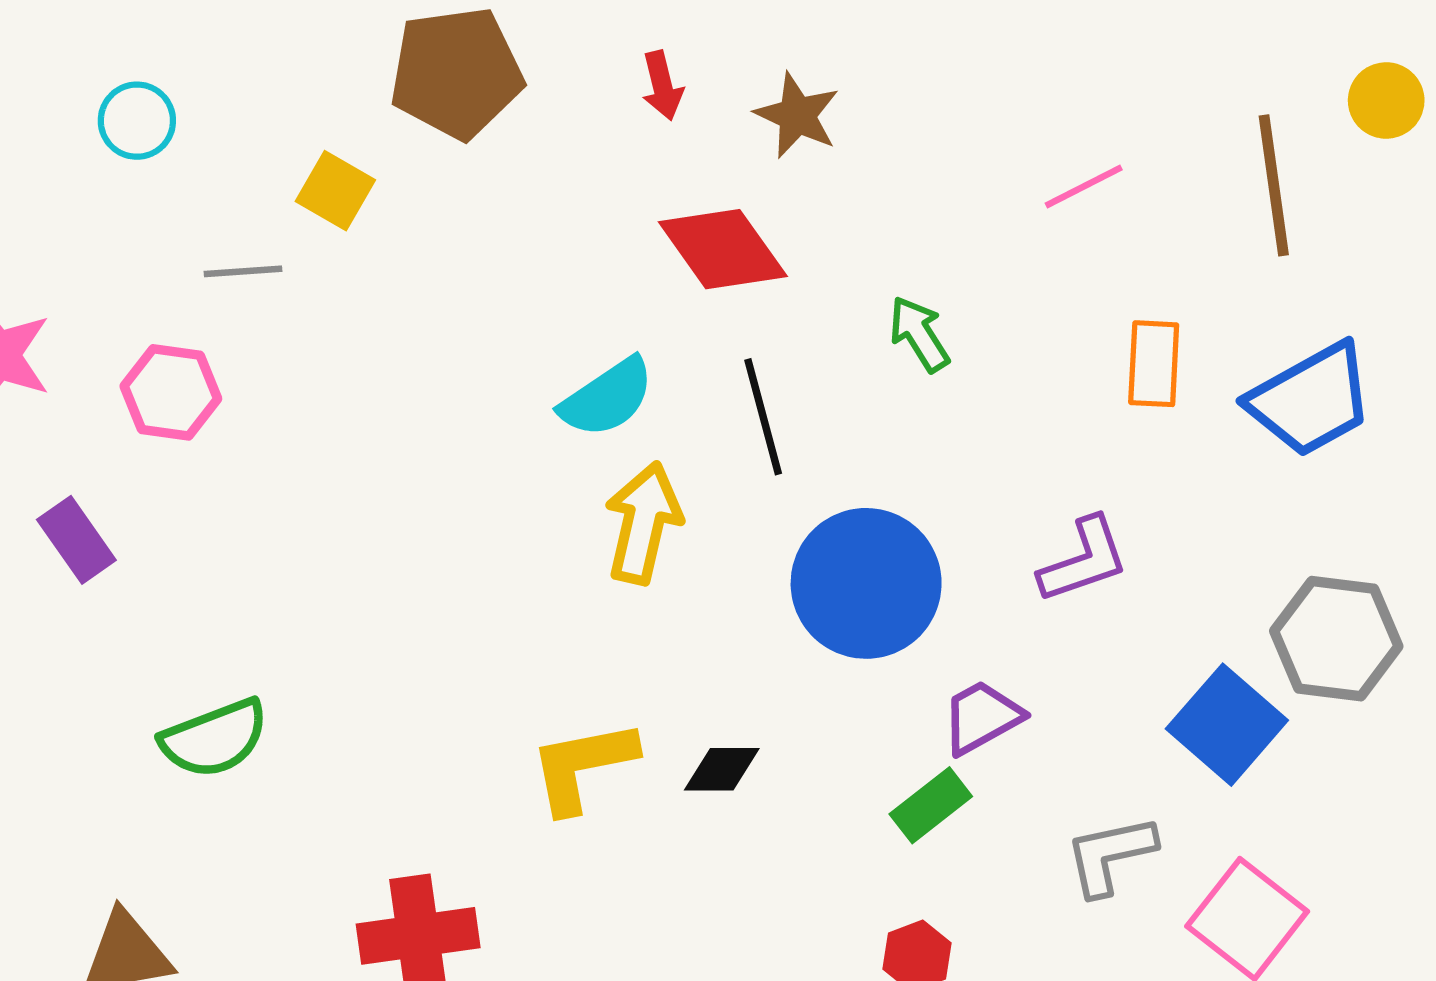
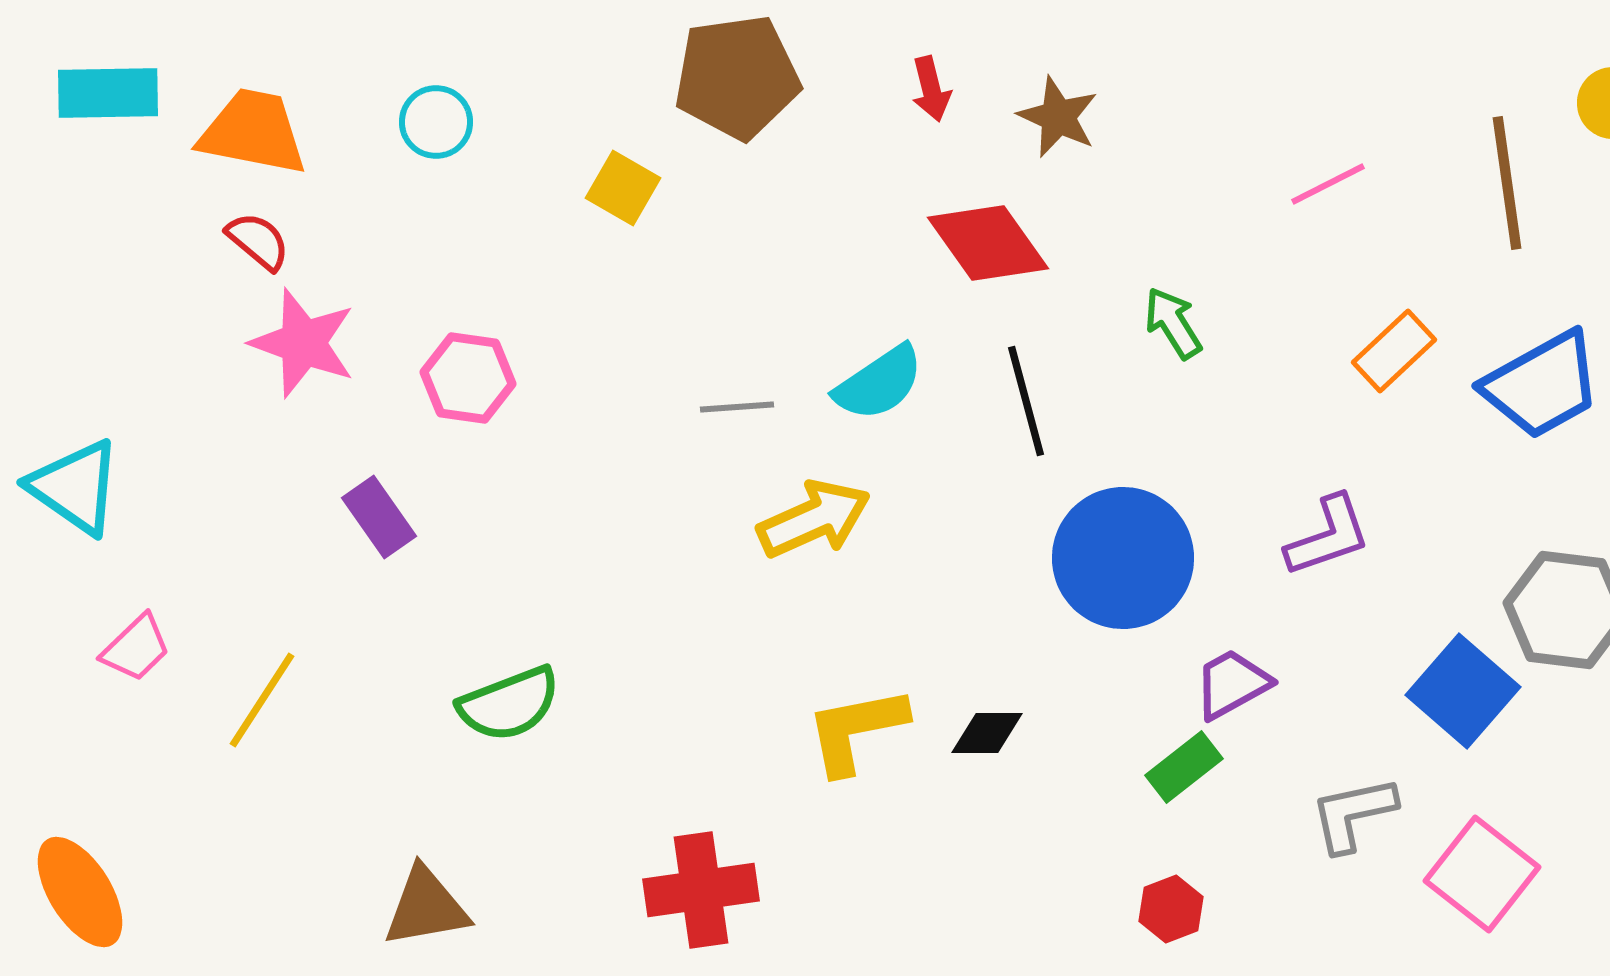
gray line: (243, 271) -> (737, 407), moved
orange rectangle: (1154, 364) -> (1394, 351), turned 44
yellow arrow: (643, 523) -> (814, 519), moved, turned 53

